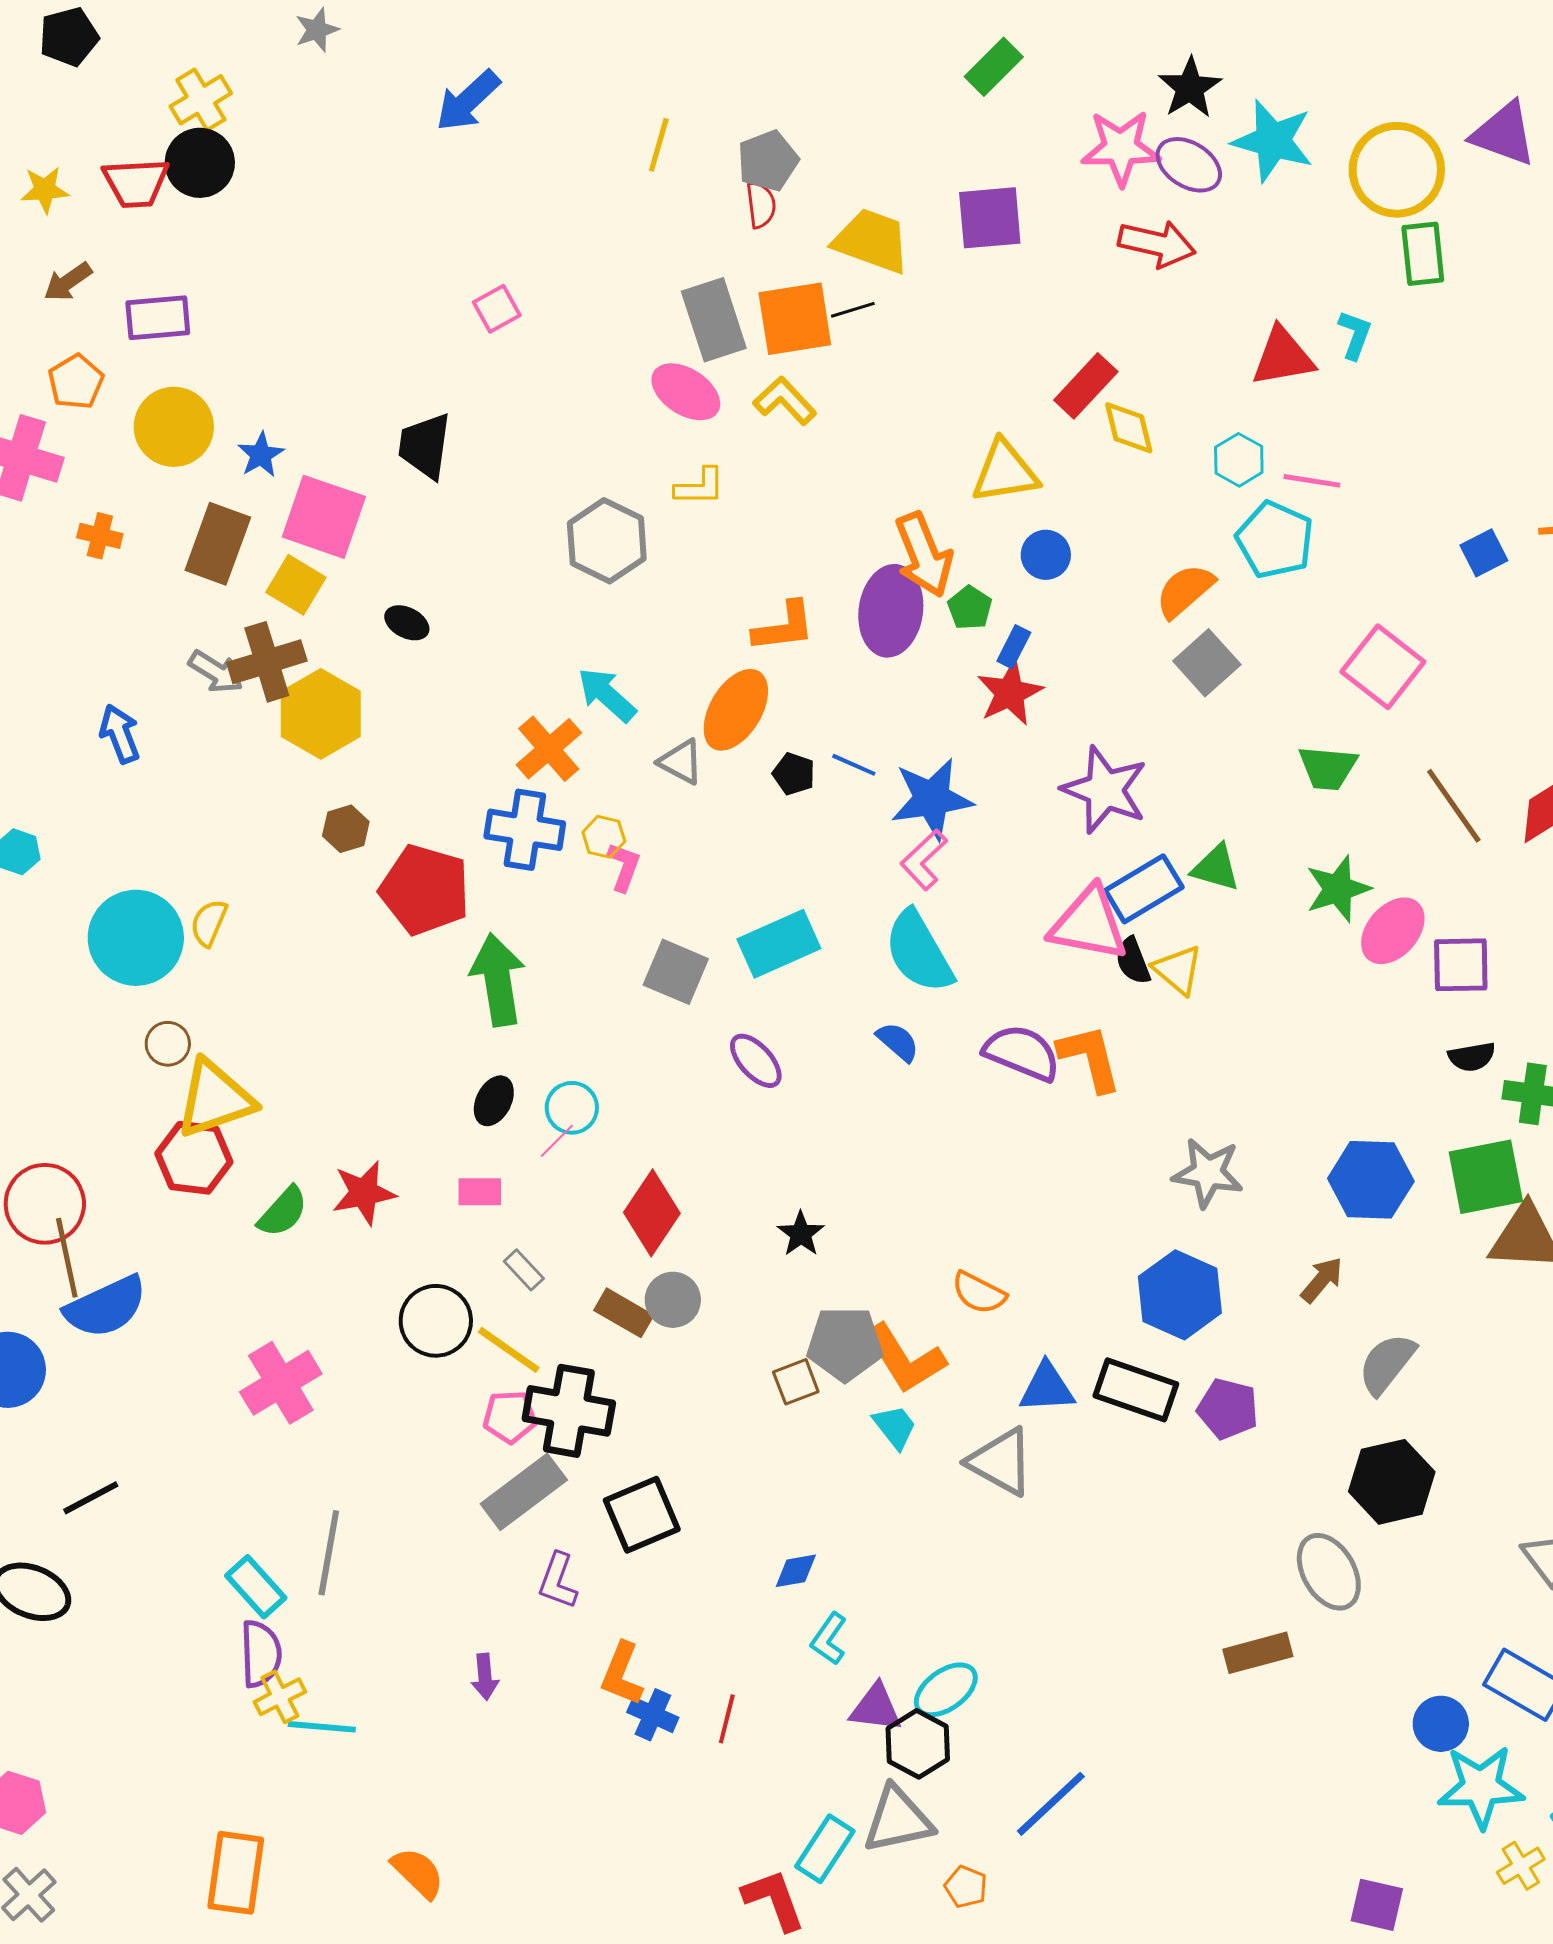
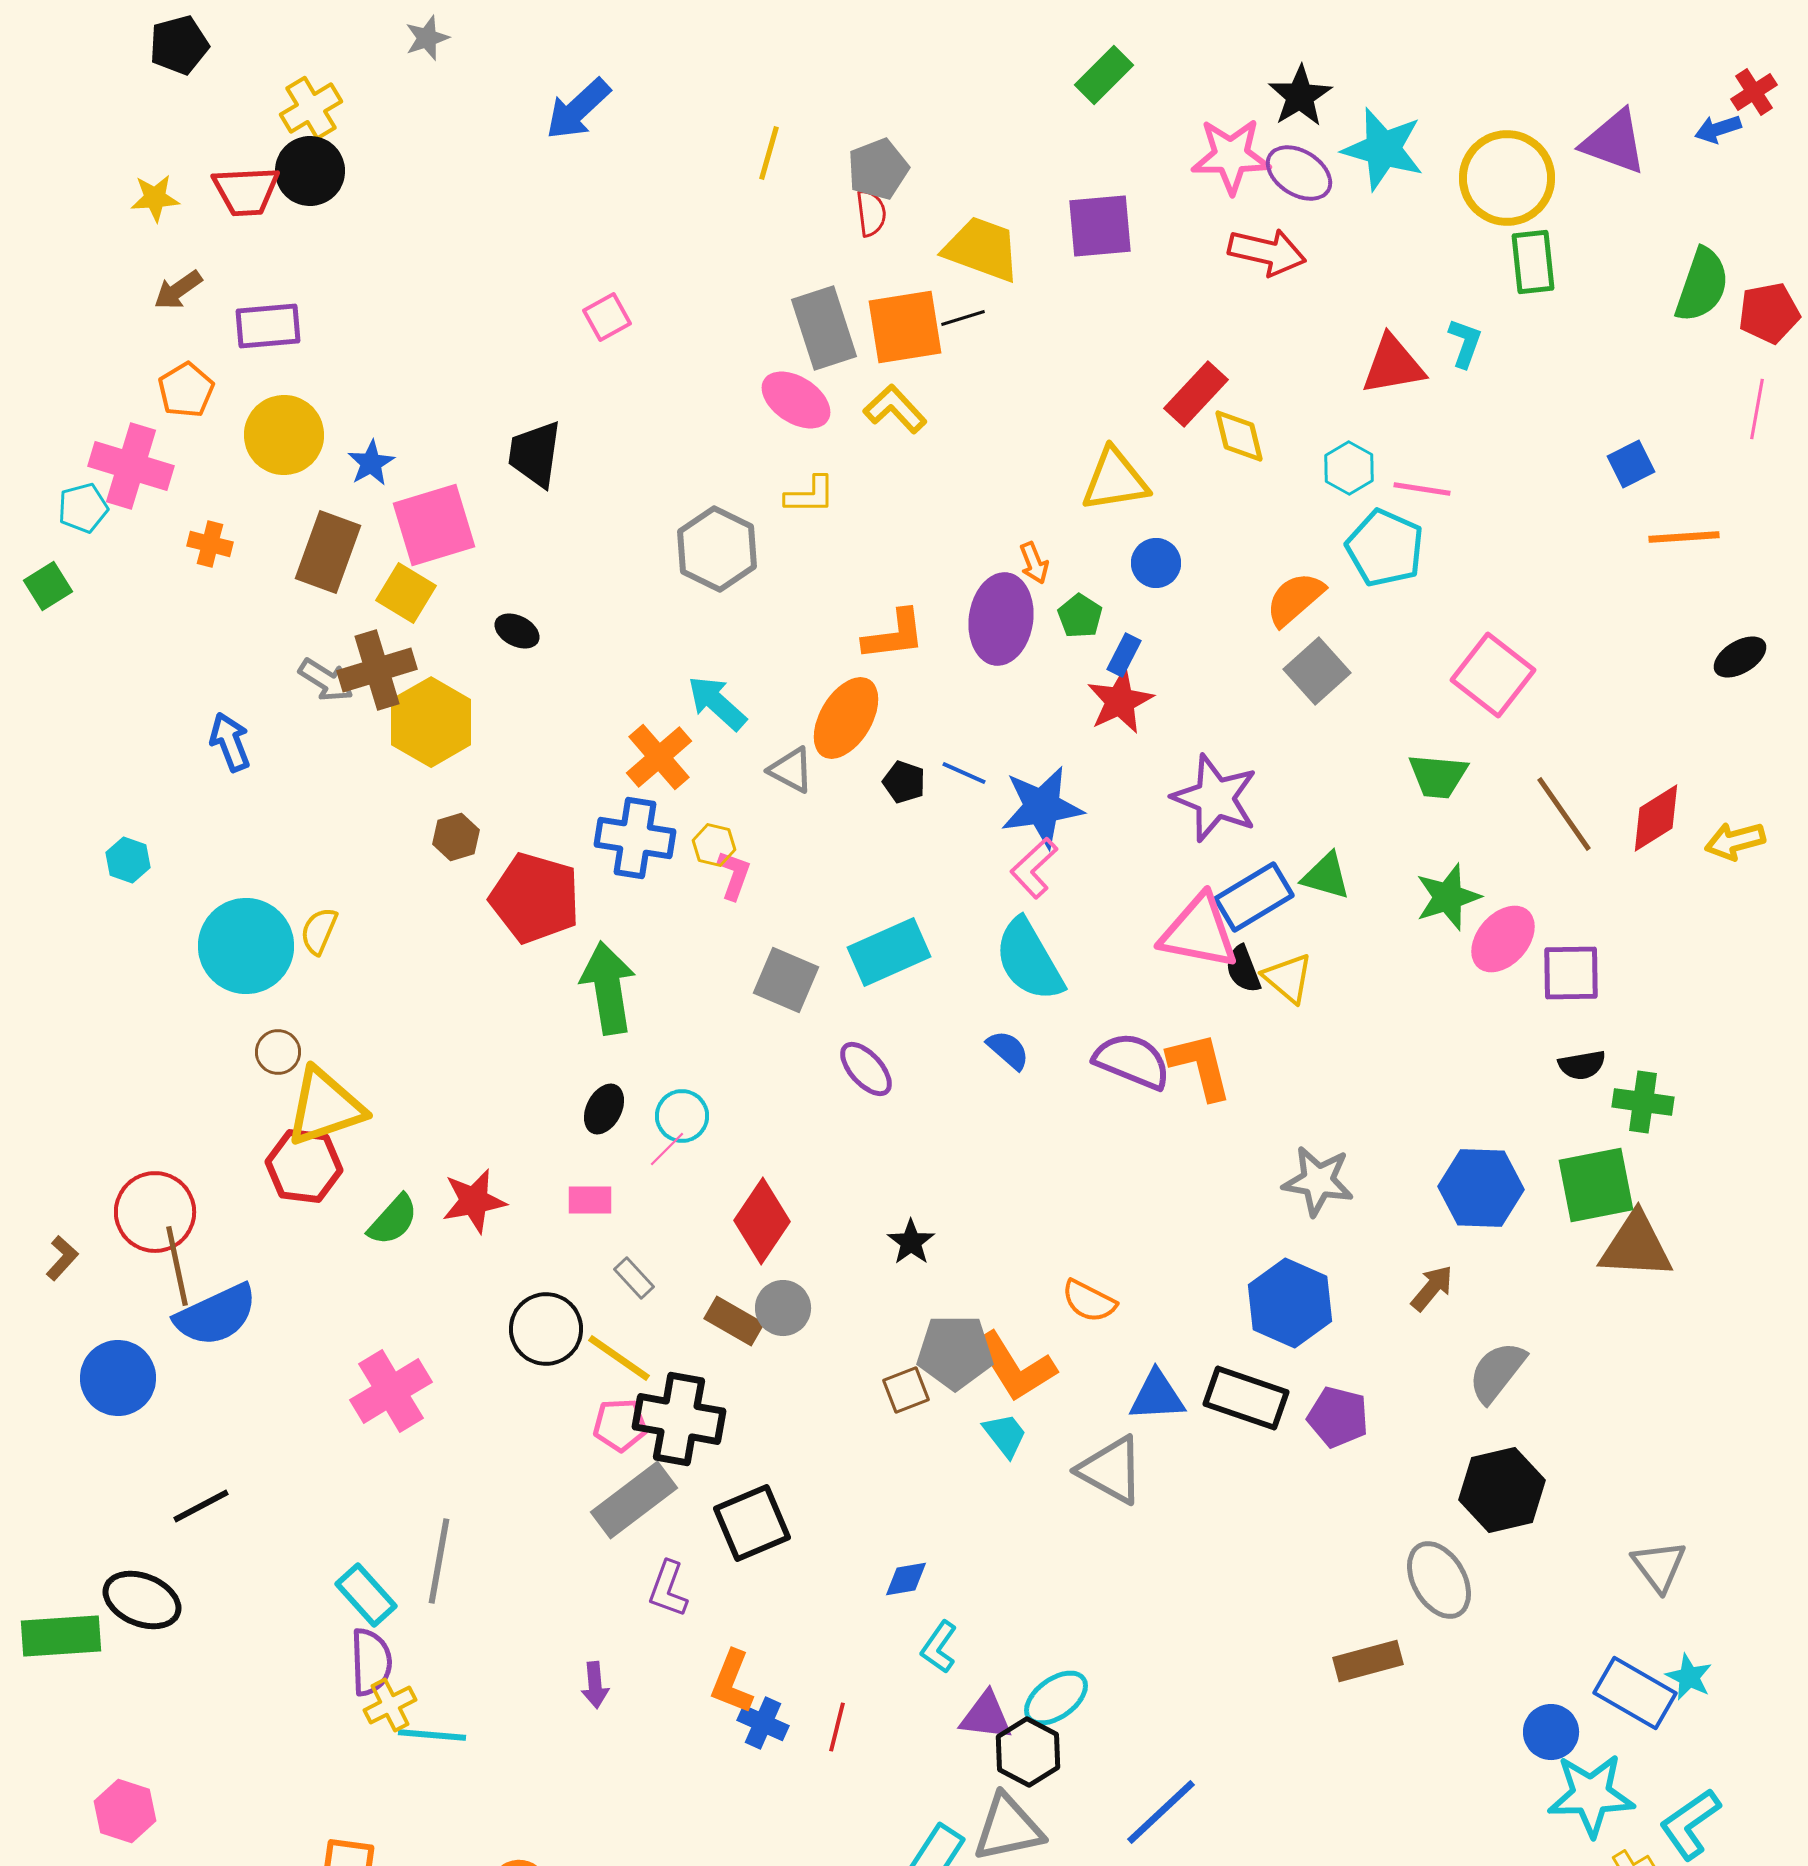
pink square: (324, 517) -> (434, 525), turned -36
blue square: (1484, 553) -> (1631, 464), moved
orange arrow: (924, 555) -> (1034, 563), size x0.5

